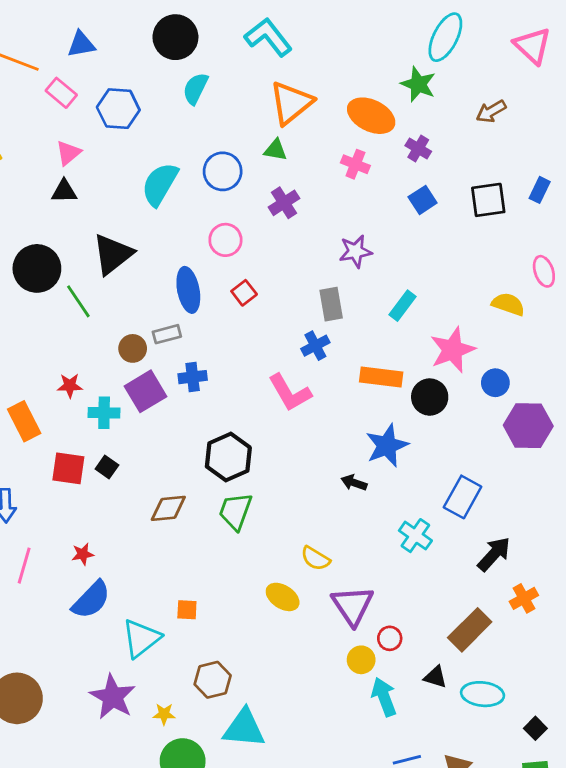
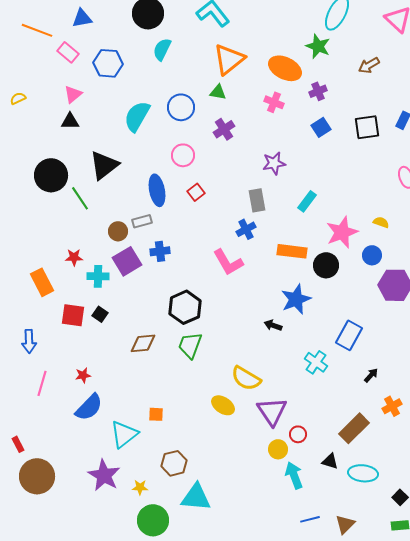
purple cross: (418, 149) -> (318, 91), turned 36
yellow semicircle: (508, 304) -> (381, 222), moved, size x0.7
black arrow: (494, 554) -> (371, 375), size x0.6
yellow semicircle: (315, 558) -> (246, 378), size x1.4

